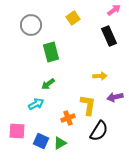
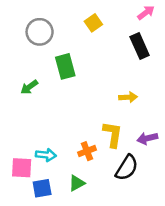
green arrow: (48, 84) -> (29, 87), moved
purple arrow: (115, 97) -> (147, 138), moved
cyan arrow: (36, 104) -> (46, 155), moved, turned 35
blue square: (41, 141) -> (42, 188), moved, turned -35

